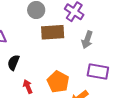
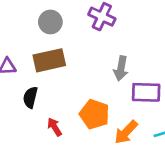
brown rectangle: (53, 32) -> (49, 60), moved
gray arrow: (87, 40) -> (121, 68), moved

